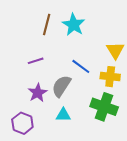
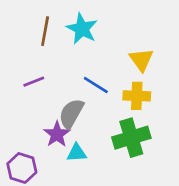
purple star: (38, 93) -> (57, 134), moved
green cross: (104, 107) -> (131, 138), turned -32

